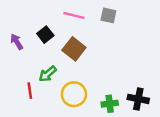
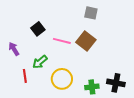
pink line: (74, 15) -> (62, 41), moved
purple arrow: (17, 42) -> (14, 49), moved
brown square: (74, 49) -> (86, 41), moved

